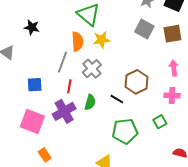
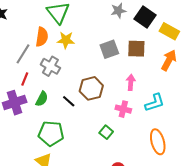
gray square: (144, 29) -> (109, 49), moved, turned 30
gray cross: (92, 69) -> (50, 66), turned -30
green square: (160, 122) -> (106, 132), turned -32
green pentagon: (125, 131) -> (51, 133), moved

